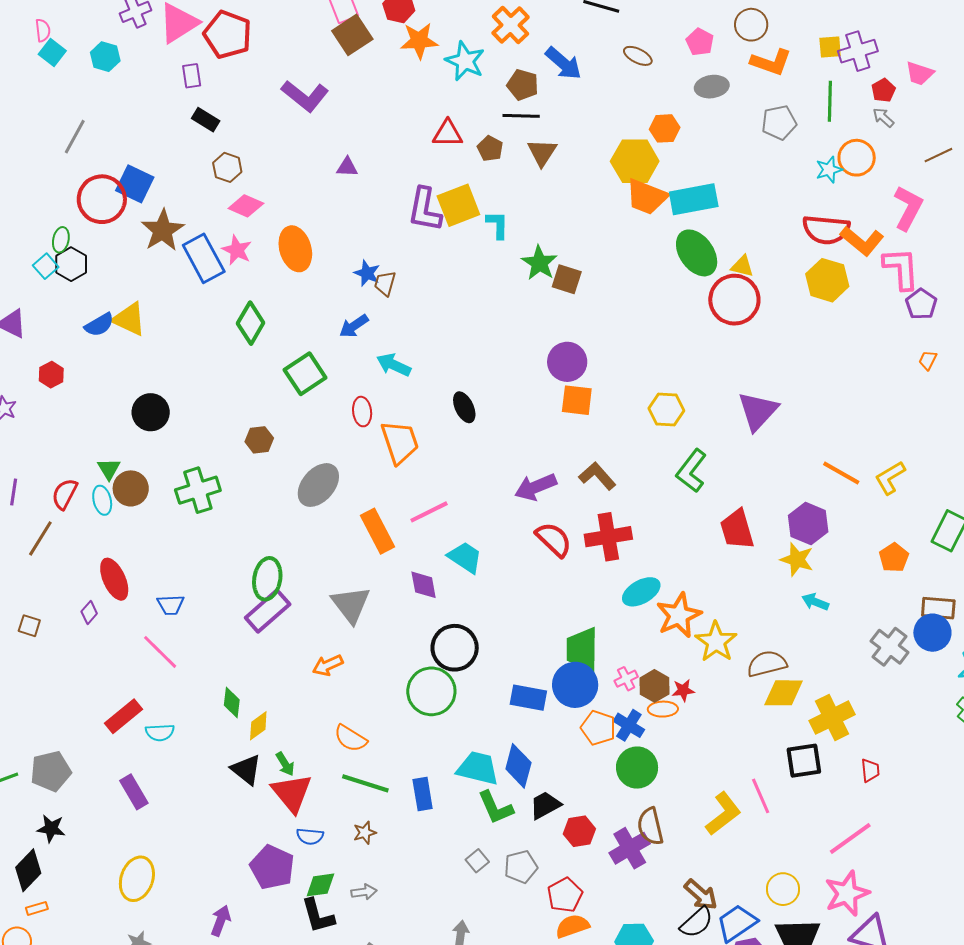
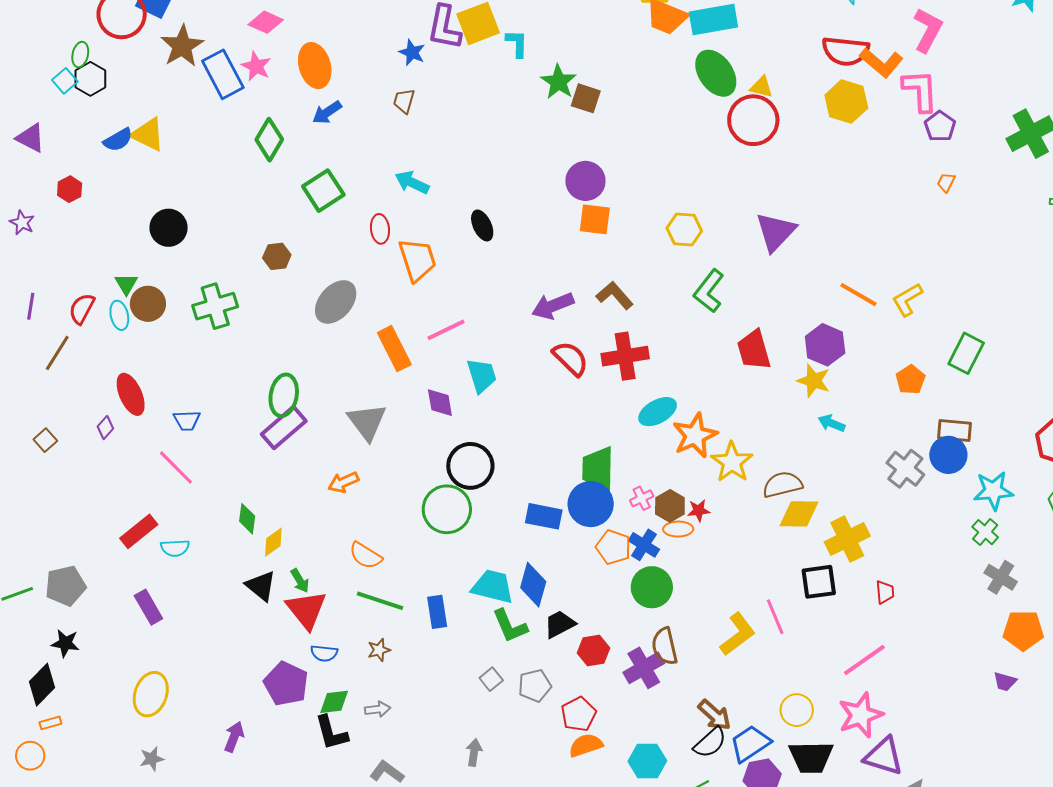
blue star: (367, 273) -> (412, 52), moved
blue arrow: (354, 326) -> (327, 112), moved
cyan trapezoid: (465, 557) -> (482, 376), turned 39
brown square: (29, 626) -> (45, 440), turned 30

